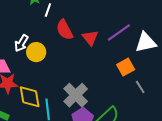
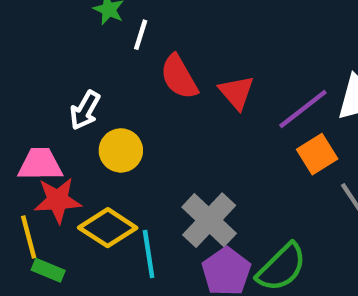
purple line: (119, 33) -> (303, 109), moved
yellow circle: (36, 52) -> (121, 150), moved
yellow diamond: (30, 97) -> (108, 228), turned -45

